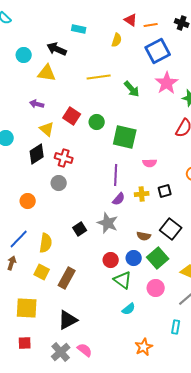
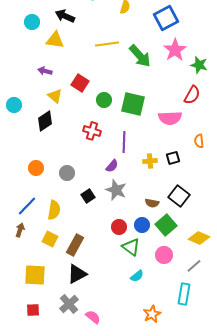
green arrow: (132, 89) -> (140, 56), size x1.4
green circle: (97, 122) -> (104, 100), moved
red cross: (64, 158) -> (92, 131), moved
pink semicircle: (150, 163) -> (170, 118), moved, size x1.6
gray circle: (59, 183) -> (67, 173), moved
purple semicircle: (119, 199) -> (112, 166), moved
black triangle: (68, 320) -> (77, 274), moved
cyan rectangle: (176, 327) -> (184, 294), size x1.5
gray cross: (61, 352) -> (69, 304), moved

